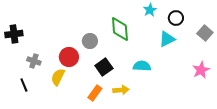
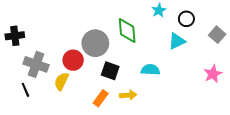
gray circle: (90, 41) -> (95, 43), size x1.6
gray cross: (34, 61) -> (36, 64), size x1.6
black square: (104, 67) -> (110, 71), turned -36

